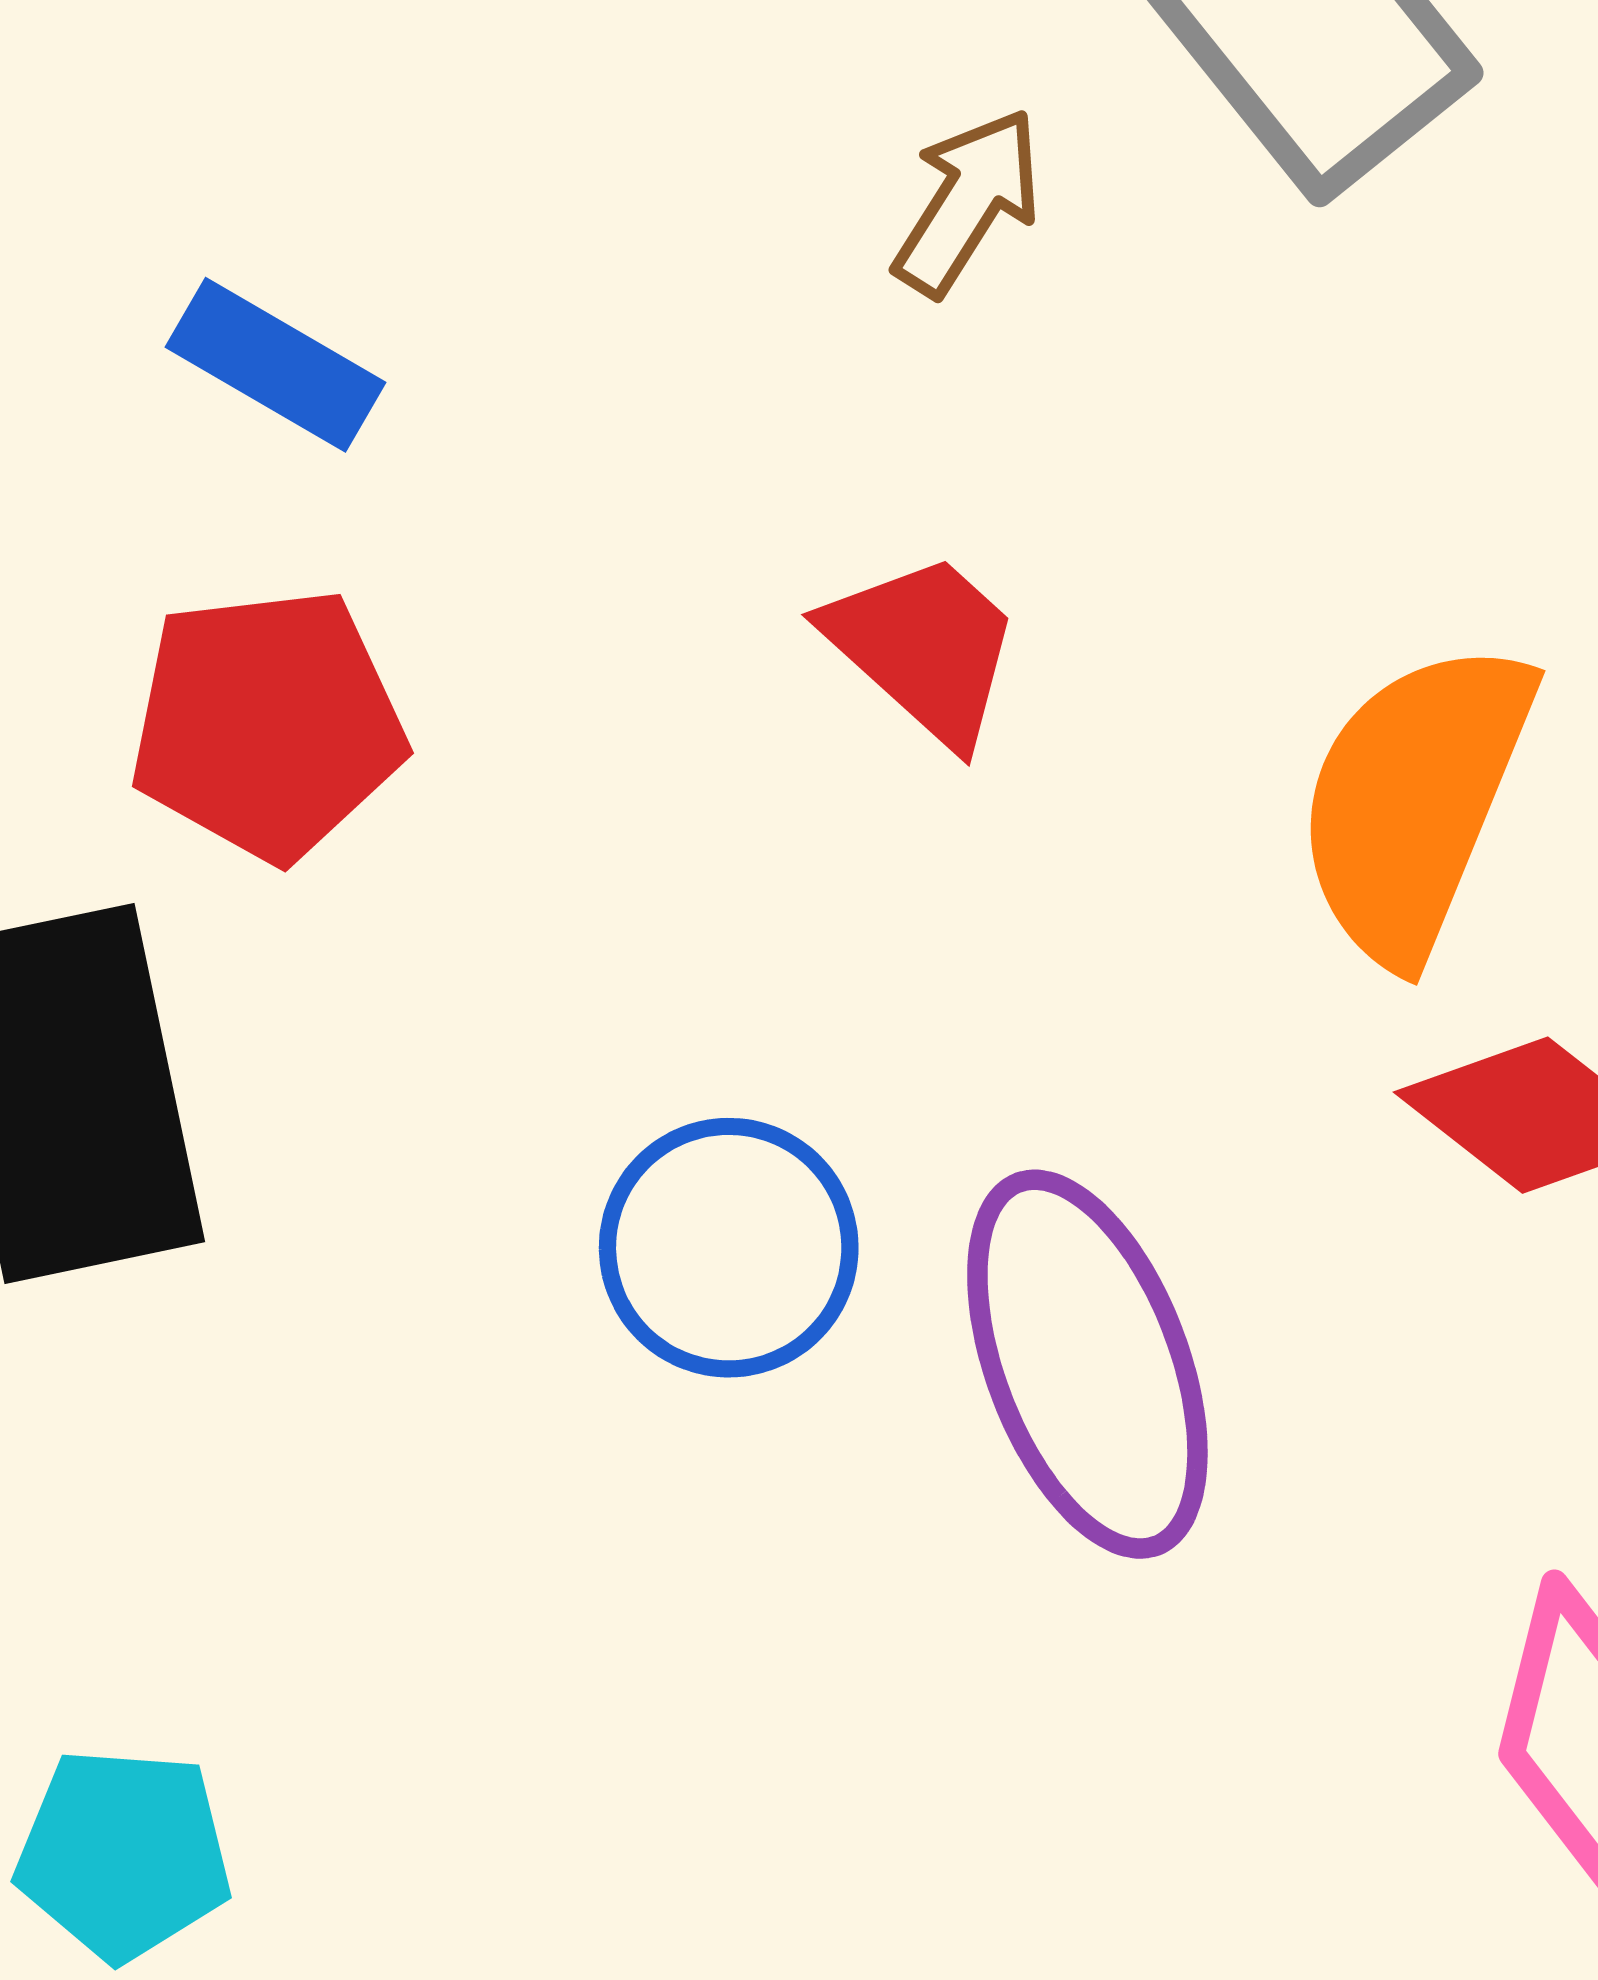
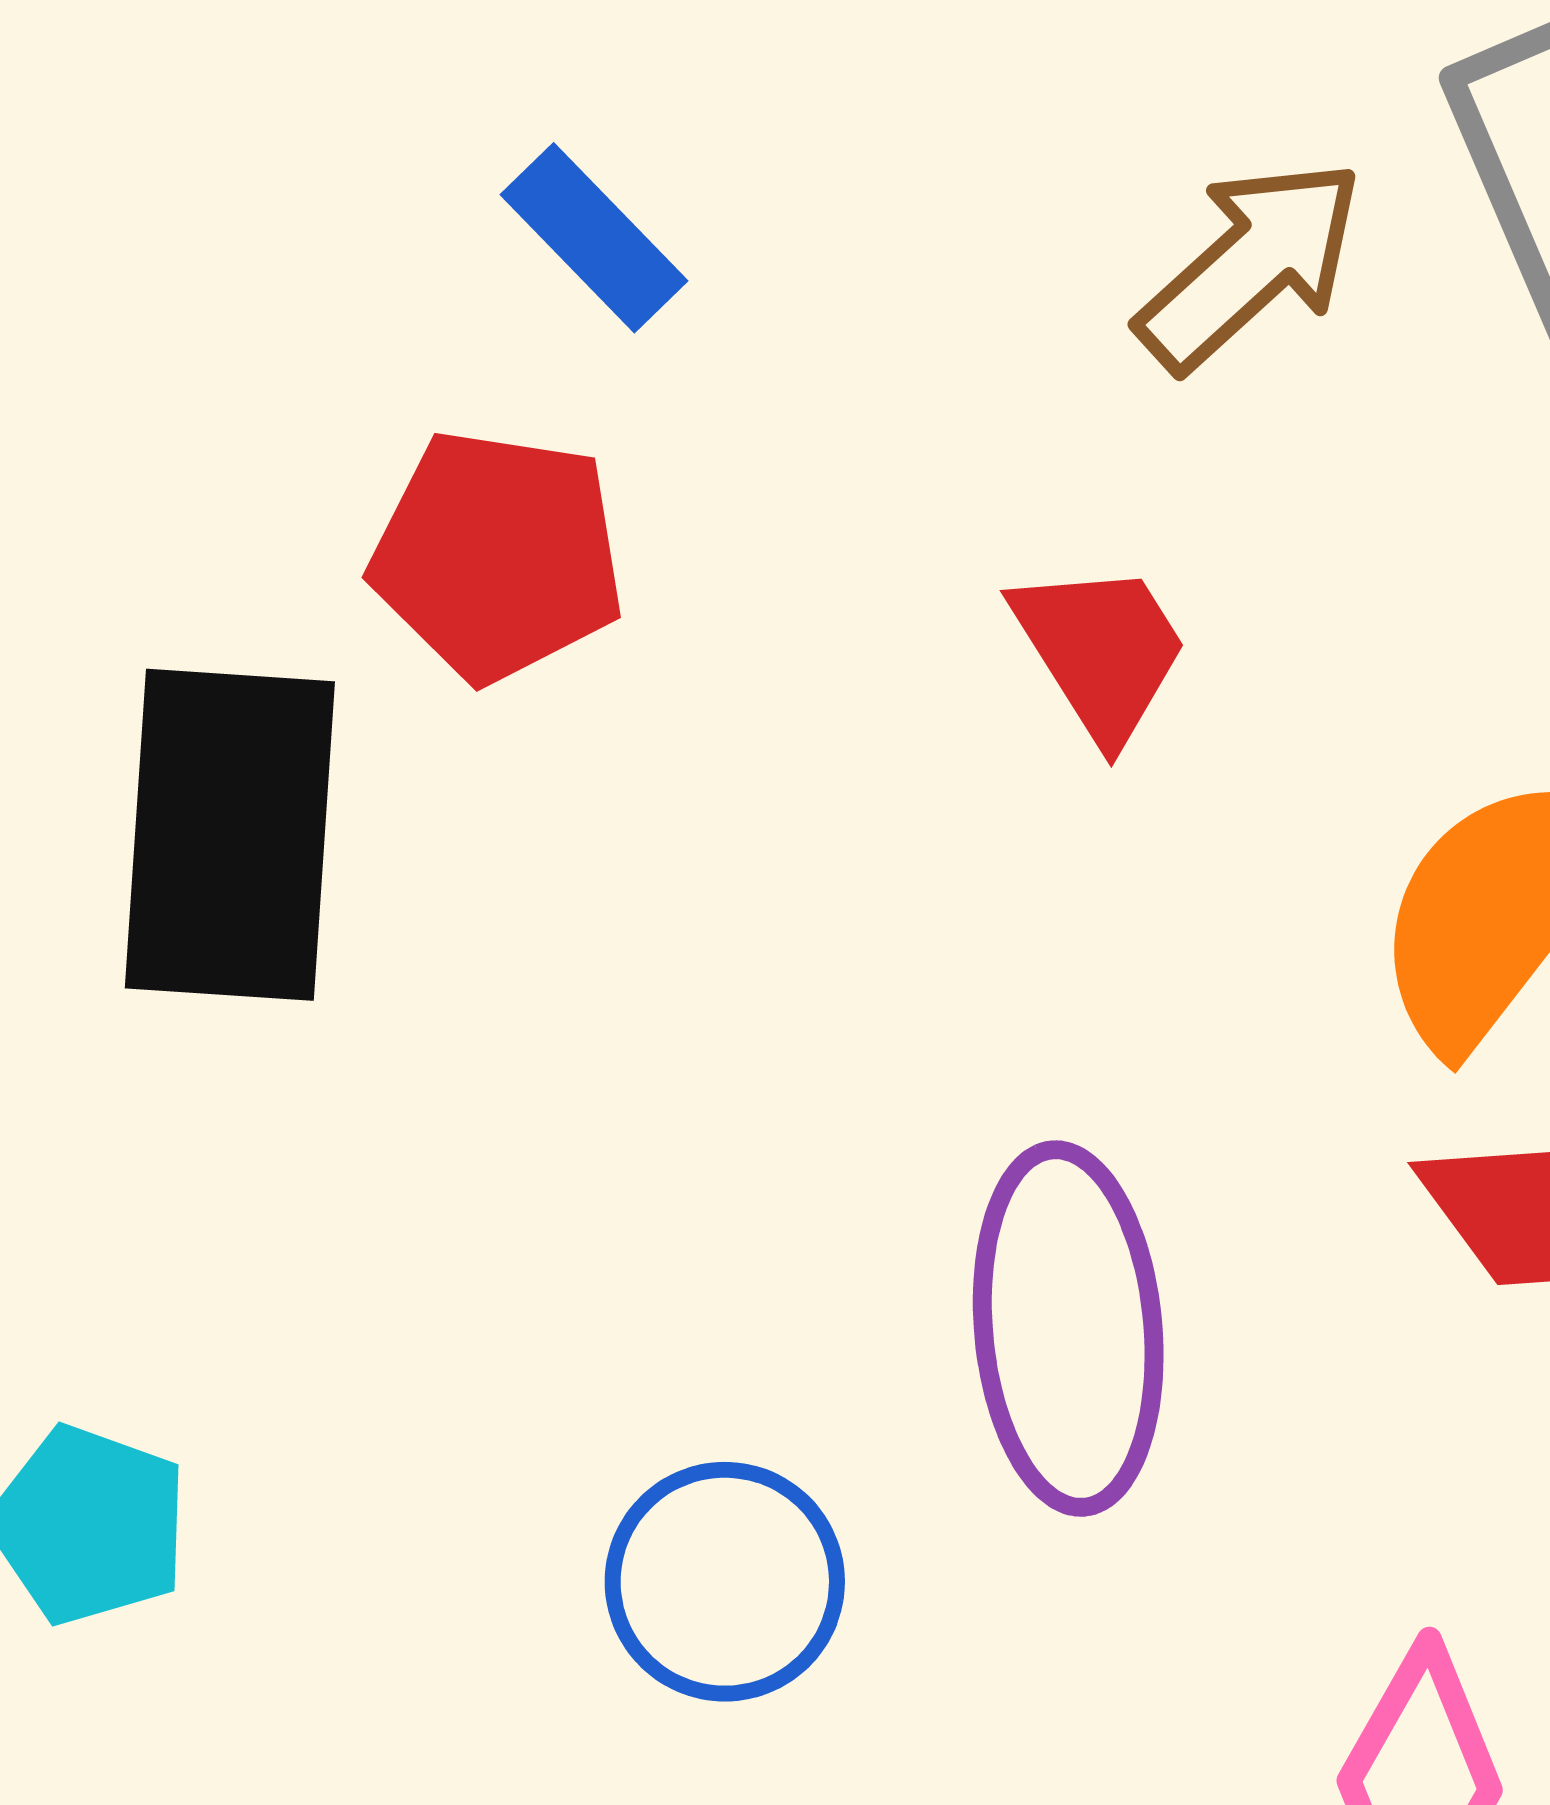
brown arrow: (968, 202) -> (1250, 265), size x1.4
blue circle: (729, 1248) -> (725, 1582), moved

